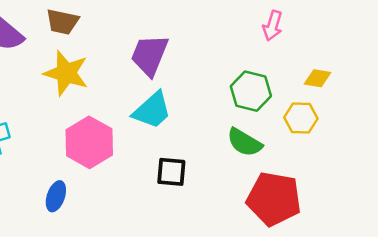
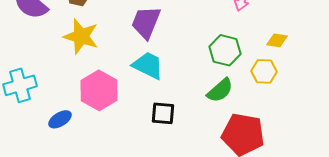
cyan trapezoid: (152, 110) -> (148, 65), turned -112
green semicircle: (244, 142) -> (220, 90), turned -72
blue ellipse: (56, 196) -> (60, 119), moved, turned 40

